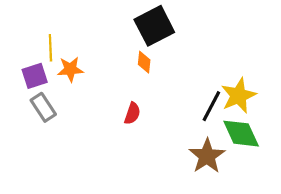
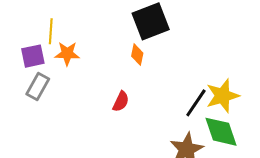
gray rectangle: (43, 107) -> (38, 86), turned 56

